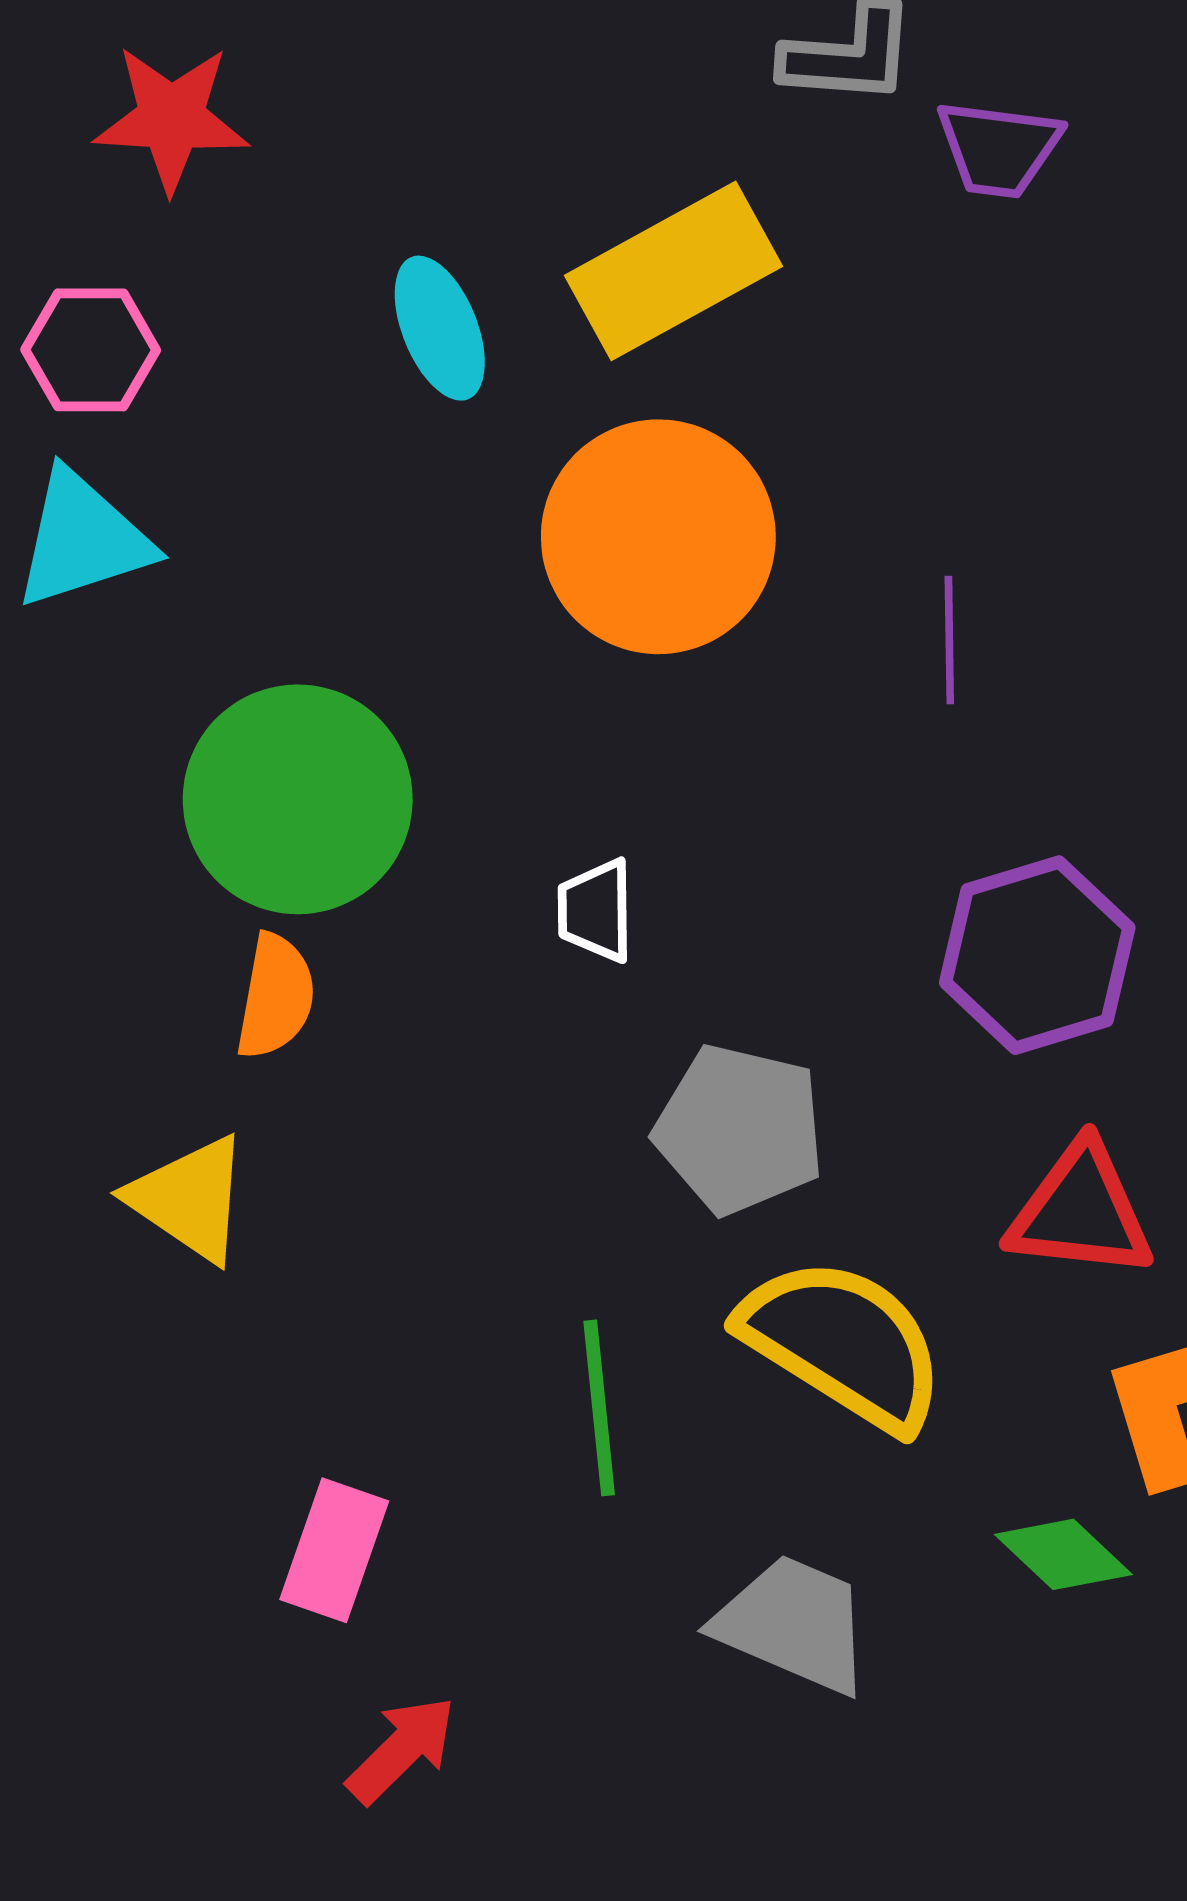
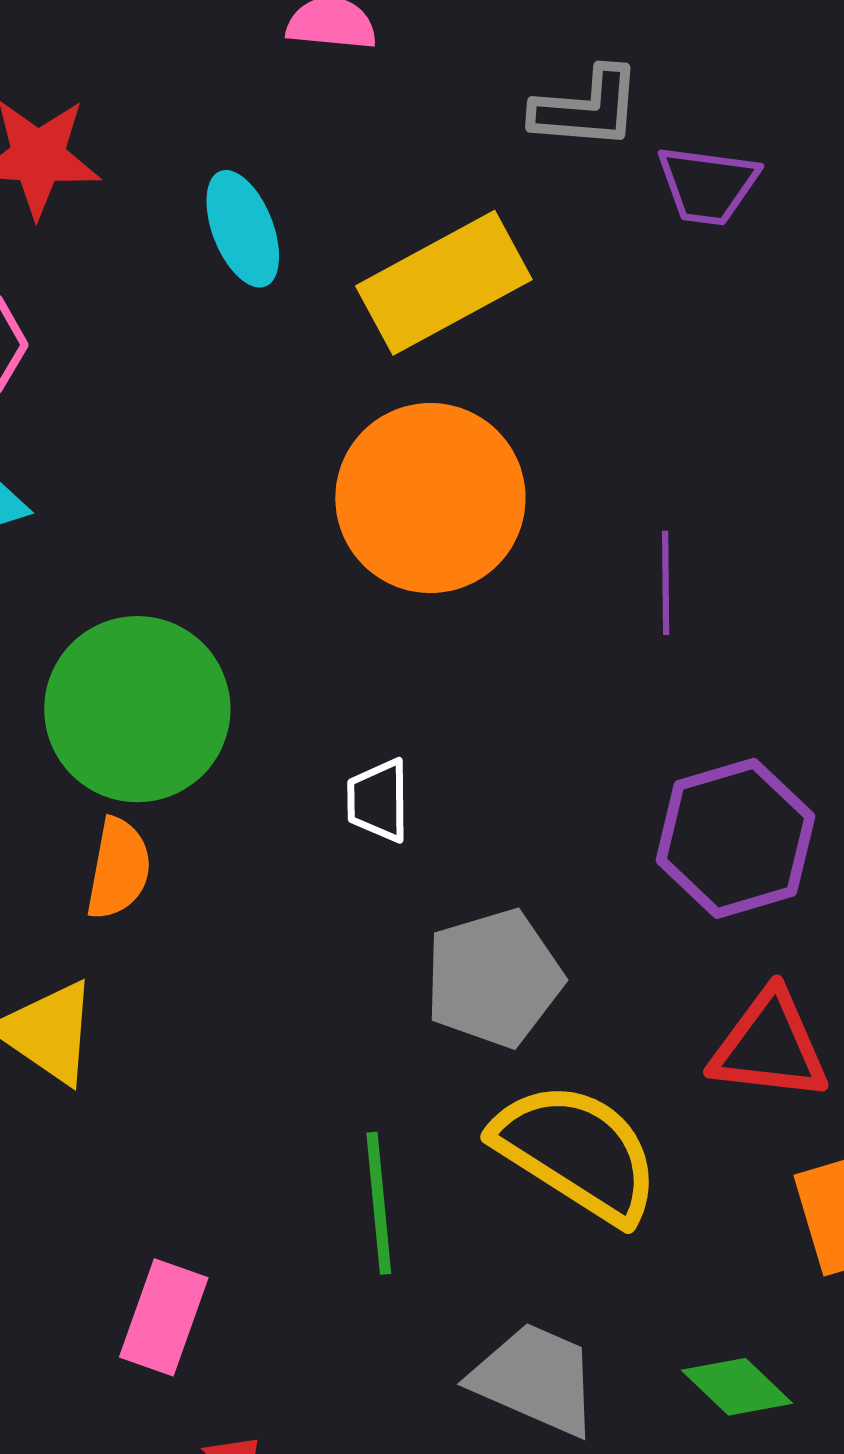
cyan ellipse: (440, 328) -> (243, 229), moved
gray pentagon: (740, 1129) -> (494, 978), turned -30
green diamond: (1063, 1554) -> (737, 1387), moved

